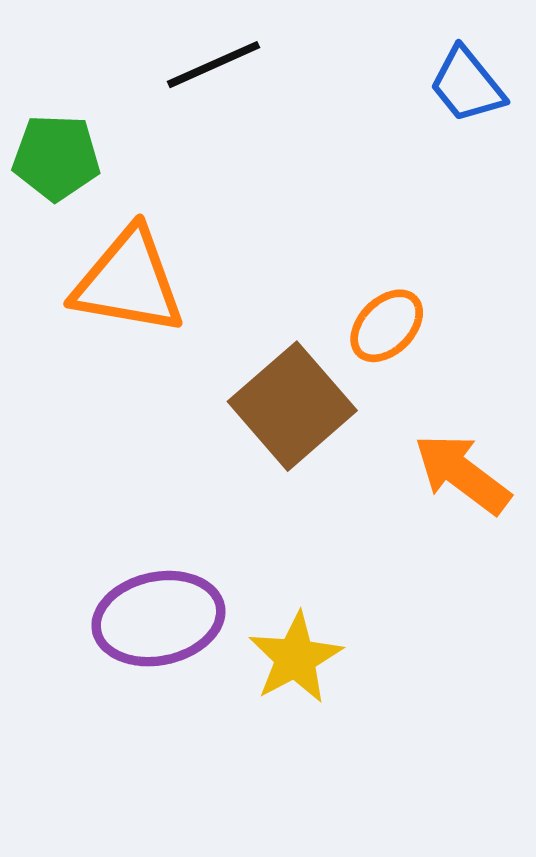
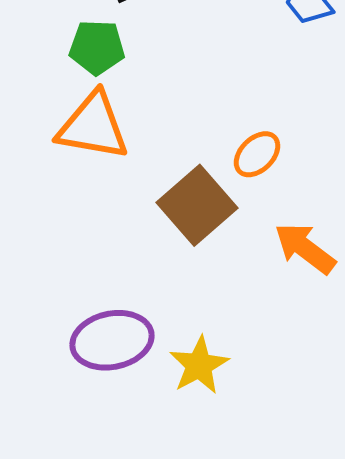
green pentagon: (56, 157) -> (97, 47), moved

